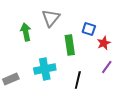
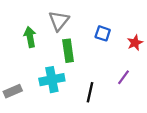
red star: (104, 43) -> (135, 43), moved
green rectangle: (70, 45) -> (68, 51), moved

